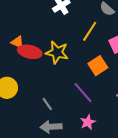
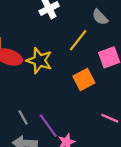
purple line: (83, 93) -> (48, 126), moved

